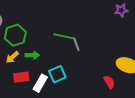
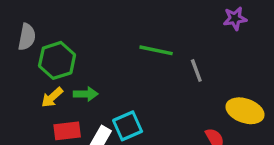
green line: (63, 36) -> (156, 50), moved
gray line: (76, 44) -> (196, 70), moved

